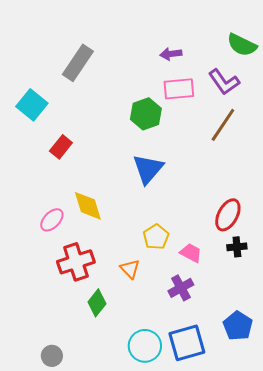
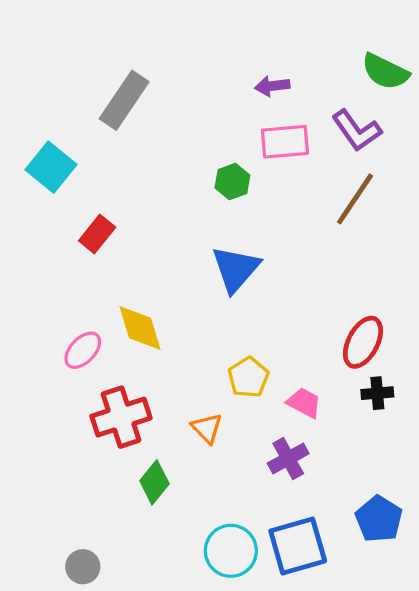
green hexagon: (146, 114) -> (232, 181), size x0.7

